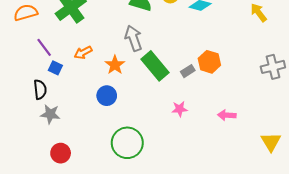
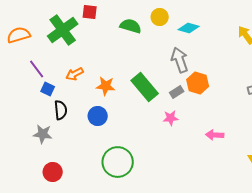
gray arrow: (133, 38) -> (180, 60), moved
orange star: (115, 65) -> (106, 86), turned -30
black semicircle: (40, 89) -> (61, 110), moved
pink star: (180, 109) -> (171, 118), moved

